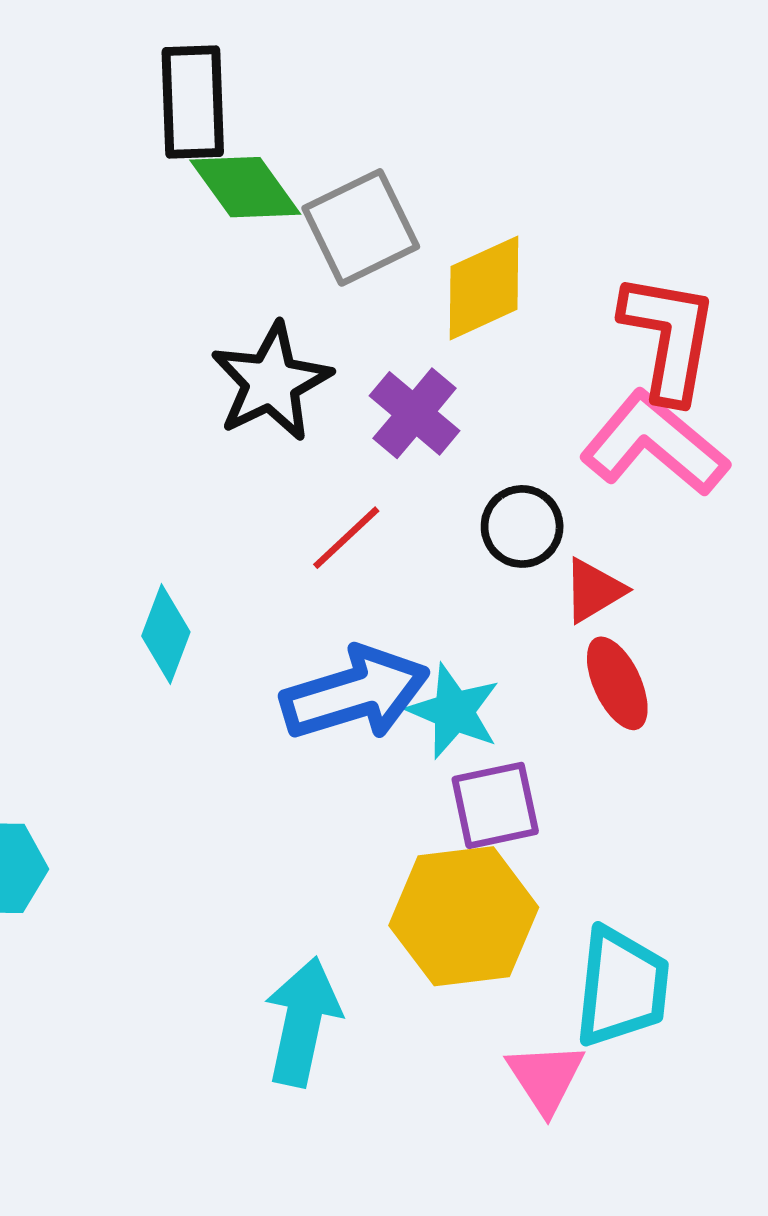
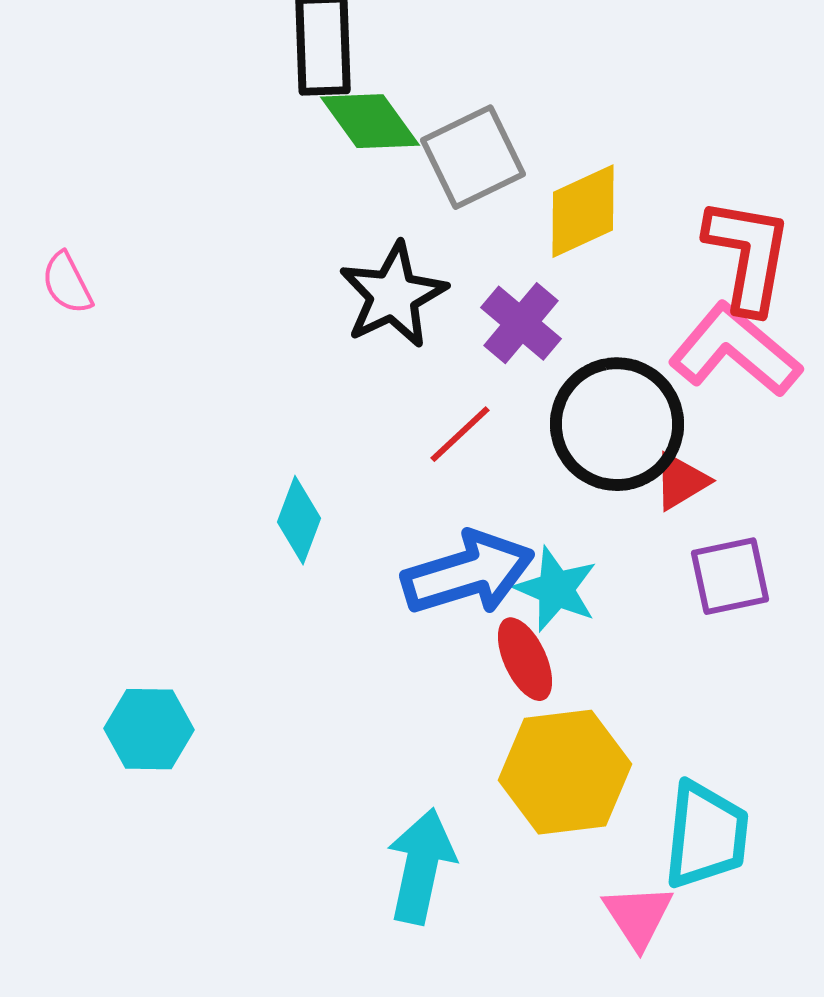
black circle: (522, 526) -> (617, 424), size x1.8
red ellipse: (617, 683) -> (525, 659), moved
purple square: (495, 805) -> (730, 576), moved

